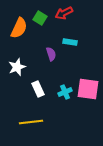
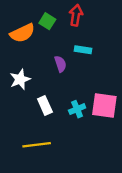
red arrow: (64, 13) -> (76, 15), turned 126
orange semicircle: (19, 28) -> (22, 33), turned 40

